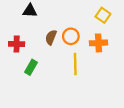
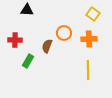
brown semicircle: (51, 37) -> (47, 46), moved
yellow line: (75, 64) -> (88, 70), moved

